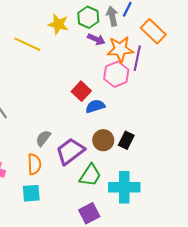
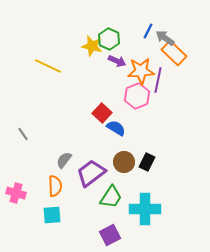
gray arrow: (112, 16) -> (165, 38), moved, turned -42
yellow star: (58, 24) -> (92, 46), moved
blue semicircle: (95, 106) -> (116, 128), turned 48

